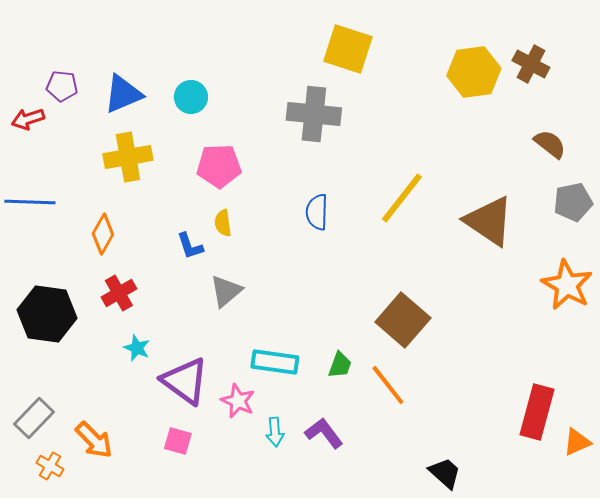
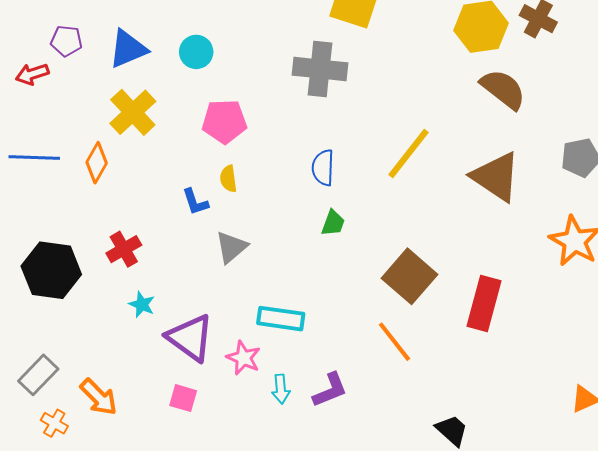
brown semicircle: (550, 144) -> (503, 89), moved, size x1.4
yellow cross: (128, 157) -> (133, 112), turned -33
orange diamond: (103, 234) -> (97, 163), moved
green trapezoid: (340, 365) -> (333, 223), moved
red rectangle: (537, 412) -> (484, 303), moved
purple L-shape: (324, 433) -> (330, 390), turned 105

